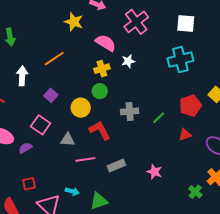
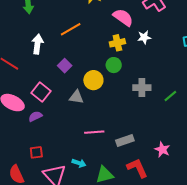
pink square: (41, 125) -> (41, 92), moved
red L-shape: (100, 130) -> (137, 168), moved
gray triangle: (68, 140) -> (76, 97), moved

